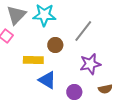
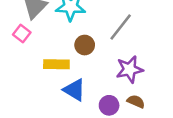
brown semicircle: (105, 89) -> (136, 101), moved, turned -144

